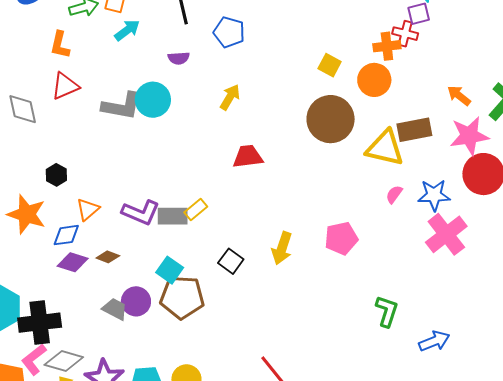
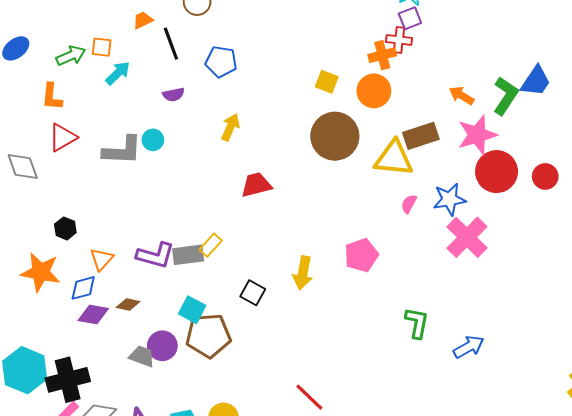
cyan circle: (153, 100) -> (153, 140), size x0.6

